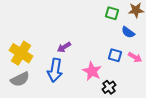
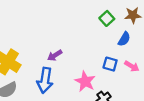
green square: (112, 13) -> (107, 18), turned 32
blue semicircle: (128, 32) -> (124, 39), turned -96

